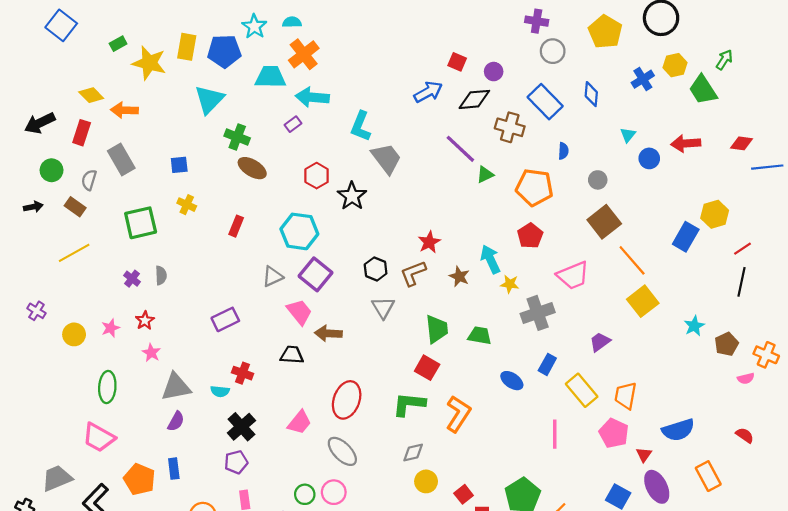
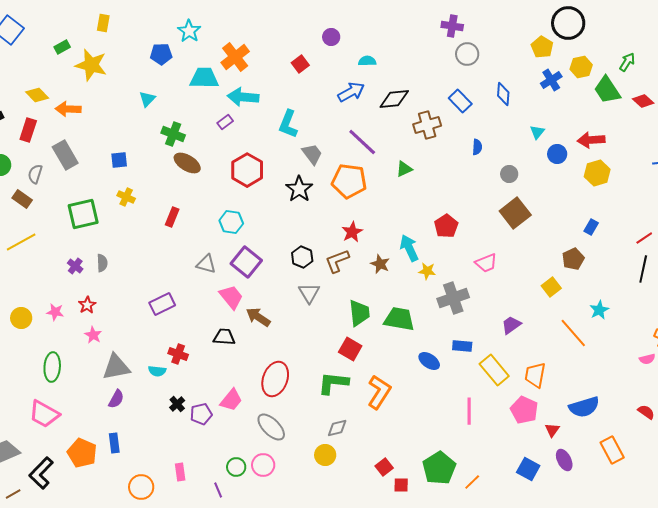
cyan semicircle: (292, 22) -> (367, 61), moved
yellow pentagon: (605, 32) -> (542, 47), moved, size x0.7
yellow rectangle: (187, 47) -> (103, 23), moved, size x0.7
blue pentagon: (224, 51) -> (161, 54), size x0.7
red square: (457, 62) -> (300, 64), moved, turned 30
purple circle: (494, 72) -> (331, 37), moved
cyan triangle: (209, 99) -> (147, 99), size x0.6
blue rectangle: (545, 102) -> (460, 101), size x0.7
brown cross: (510, 127) -> (427, 125), turned -32
red diamond: (742, 143) -> (643, 101), moved, turned 35
purple line: (460, 149) -> (362, 142), moved
gray trapezoid: (386, 158) -> (312, 154), size x0.7
red hexagon: (317, 176) -> (247, 170), size x1.4
orange pentagon: (534, 187) -> (349, 181), moved
black star: (352, 196) -> (299, 189), moved
yellow hexagon: (715, 214) -> (597, 173), moved
cyan hexagon: (299, 231) -> (231, 222), size x0.7
blue rectangle: (686, 237) -> (591, 227), size x0.6
orange line: (632, 260) -> (573, 333), moved
pink trapezoid: (573, 275) -> (486, 263), size x0.7
gray triangle: (273, 276) -> (206, 264), turned 40
yellow square: (643, 301) -> (551, 287), size x0.7
pink star: (111, 328) -> (55, 312), turned 30
brown arrow: (328, 333) -> (258, 317), turned 30
green trapezoid: (480, 336) -> (399, 319), size x1.4
brown pentagon: (726, 344) -> (573, 259), moved
blue rectangle: (547, 364) -> (462, 346), turned 66
black cross: (241, 427) -> (177, 404), size x0.6
purple pentagon: (236, 462) -> (201, 414), moved
yellow circle: (426, 481) -> (325, 455), moved
purple ellipse: (657, 487) -> (564, 460), size x0.7

